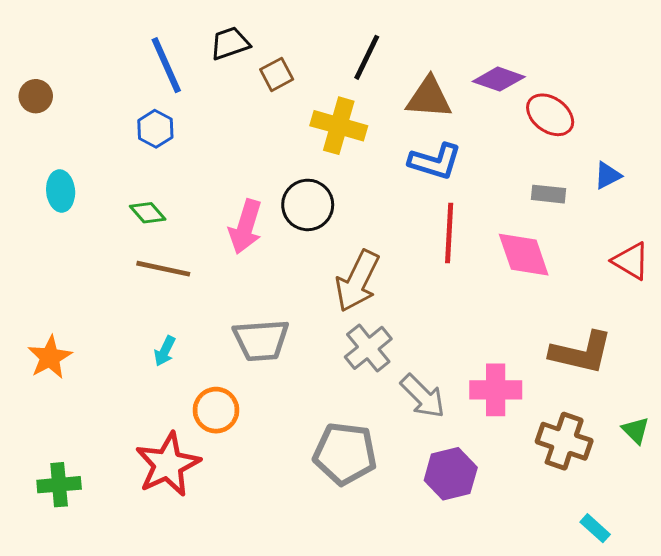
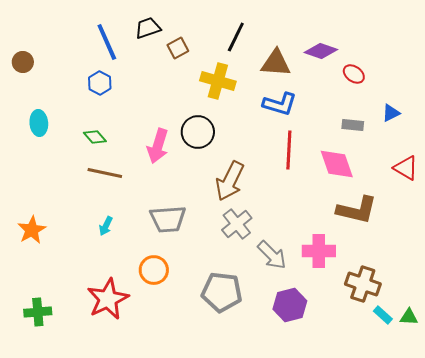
red ellipse: (550, 115) -> (354, 74), size x0.7
brown L-shape: (581, 353) -> (357, 210), moved
orange circle: (216, 410) -> (154, 270), moved
green triangle: (636, 430) -> (409, 317), moved, turned -42
cyan rectangle: (595, 528) -> (383, 315), moved

